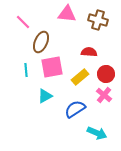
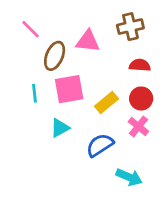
pink triangle: (67, 14) -> (88, 41), moved
brown cross: (98, 20) -> (130, 27), turned -30
red semicircle: (89, 52) -> (140, 65), moved

